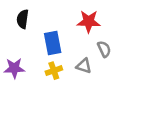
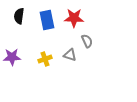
blue rectangle: (53, 43) -> (47, 20), moved

